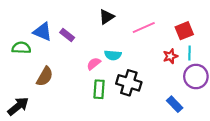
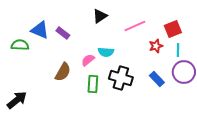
red star: (170, 56) -> (156, 46), moved
brown semicircle: (45, 76) -> (63, 72), moved
blue rectangle: (175, 104) -> (157, 79), moved

